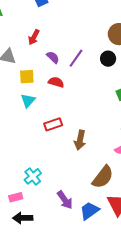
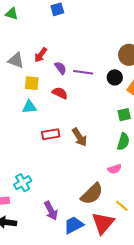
red arrow: (34, 37) -> (41, 55), moved
purple line: (76, 58) -> (83, 72), turned 54
cyan triangle: (28, 101) -> (29, 107), turned 35
brown arrow: (80, 140) -> (80, 137), moved, turned -54

